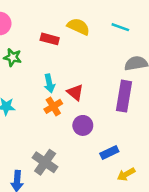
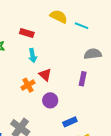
yellow semicircle: (78, 27) -> (59, 16), moved
cyan arrow: (49, 83) -> (33, 56), moved
purple rectangle: (124, 96) -> (83, 79), size x0.6

